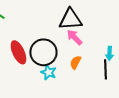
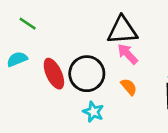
orange semicircle: (75, 62) -> (129, 87), turned 112
cyan star: (48, 72) -> (93, 112), moved

